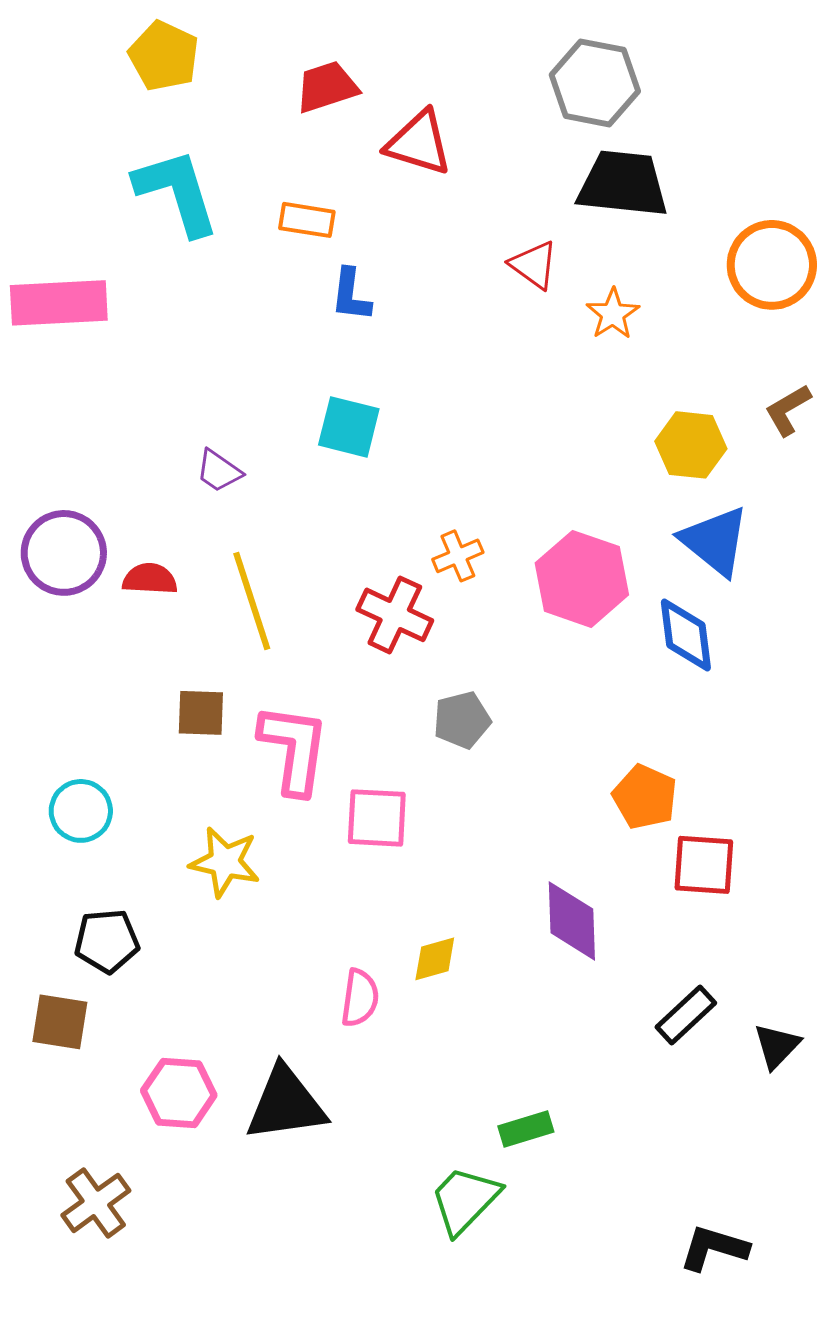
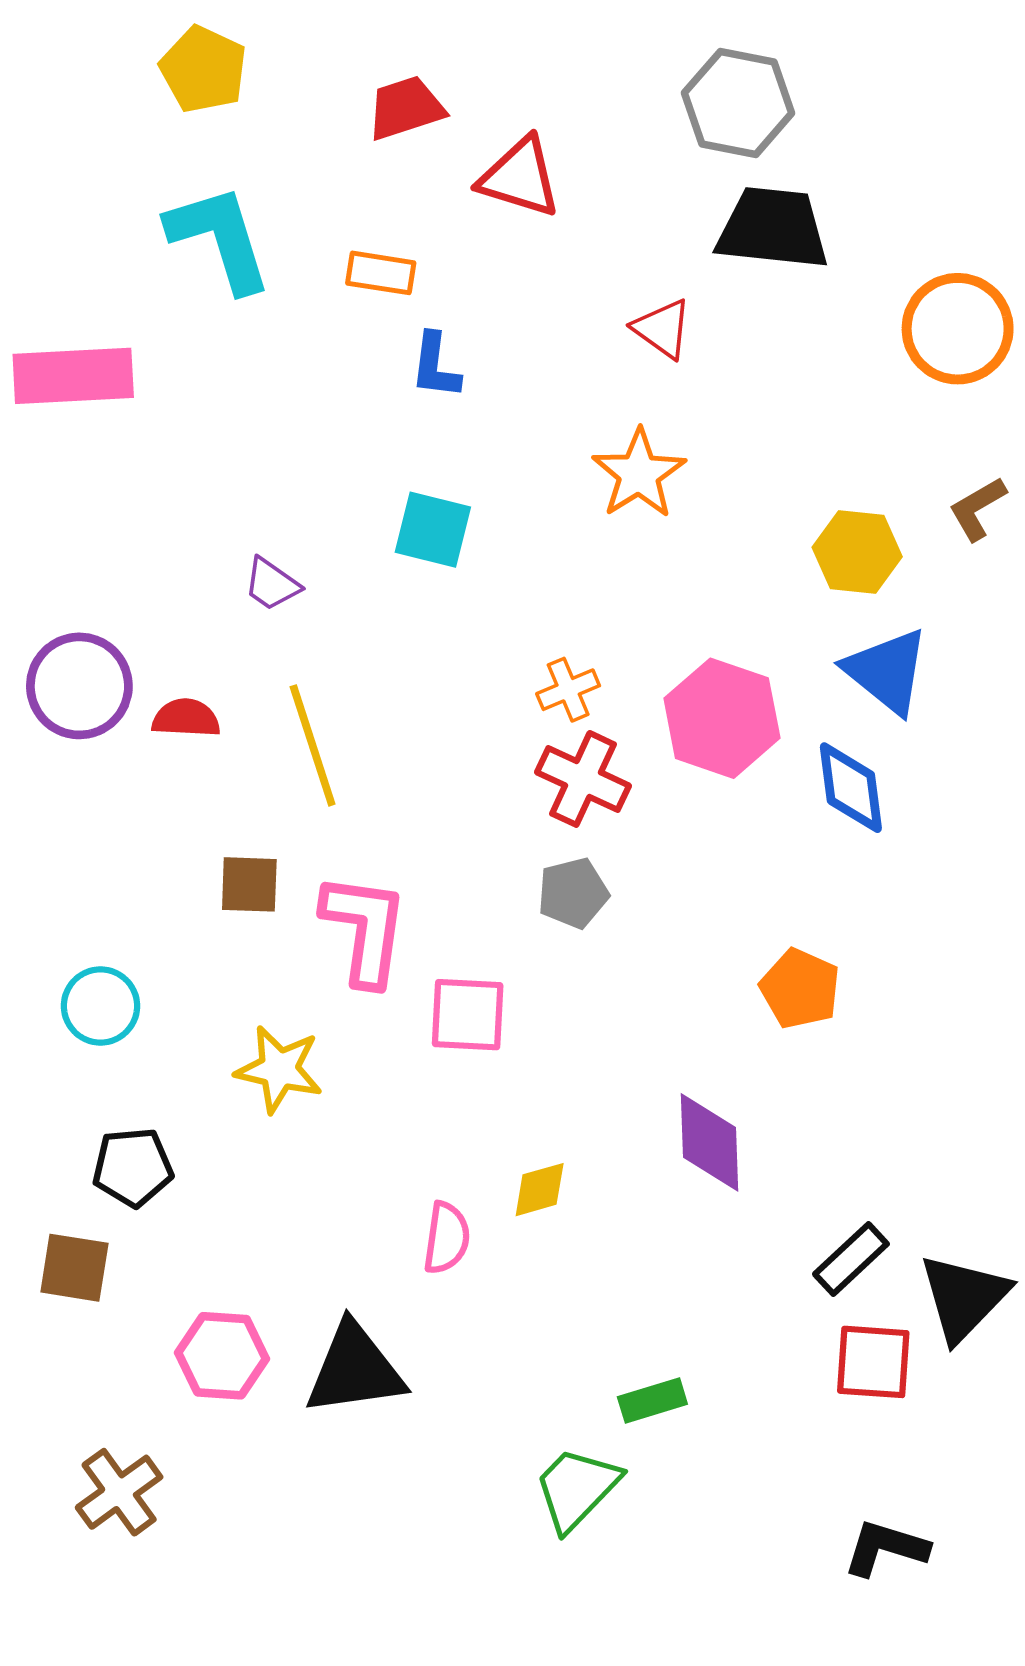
orange star: (613, 314) -> (639, 474), moved, size x1.4
red cross: (395, 615) -> (583, 779), moved
red square: (704, 865) -> (873, 1362), moved
black triangle: (777, 1046) -> (964, 1297), size x1.6

